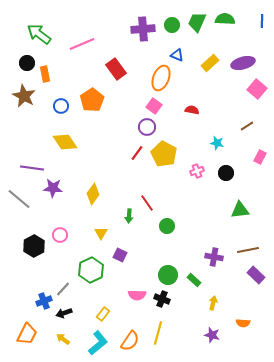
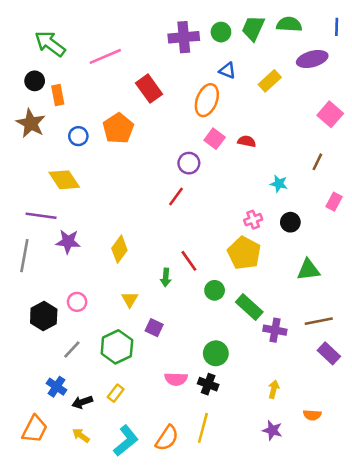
purple ellipse: (243, 63) -> (312, 59), moved
pink square: (154, 106) -> (215, 139), moved
brown line: (247, 126) -> (317, 162), turned -32
yellow diamond: (65, 142) -> (64, 180), moved
yellow pentagon: (164, 154) -> (244, 253), moved
gray line: (19, 199) -> (24, 256), turned 60
green rectangle: (194, 280) -> (249, 307), moved, size x1.5
gray line: (63, 289) -> (72, 349), moved
blue cross: (44, 301) -> (56, 387), turned -35
yellow rectangle: (103, 314) -> (116, 393), moved

